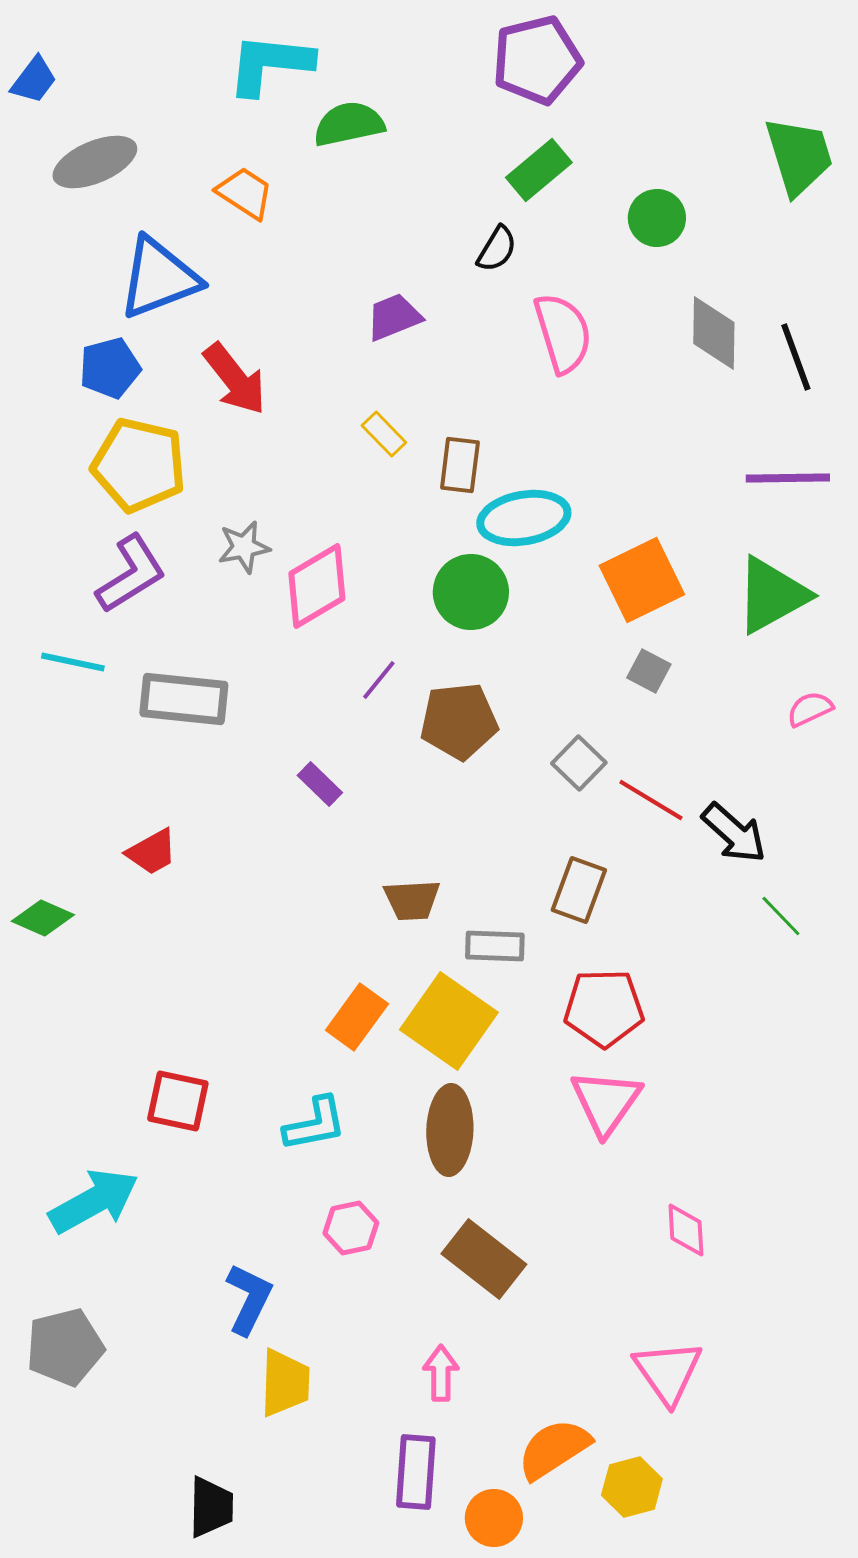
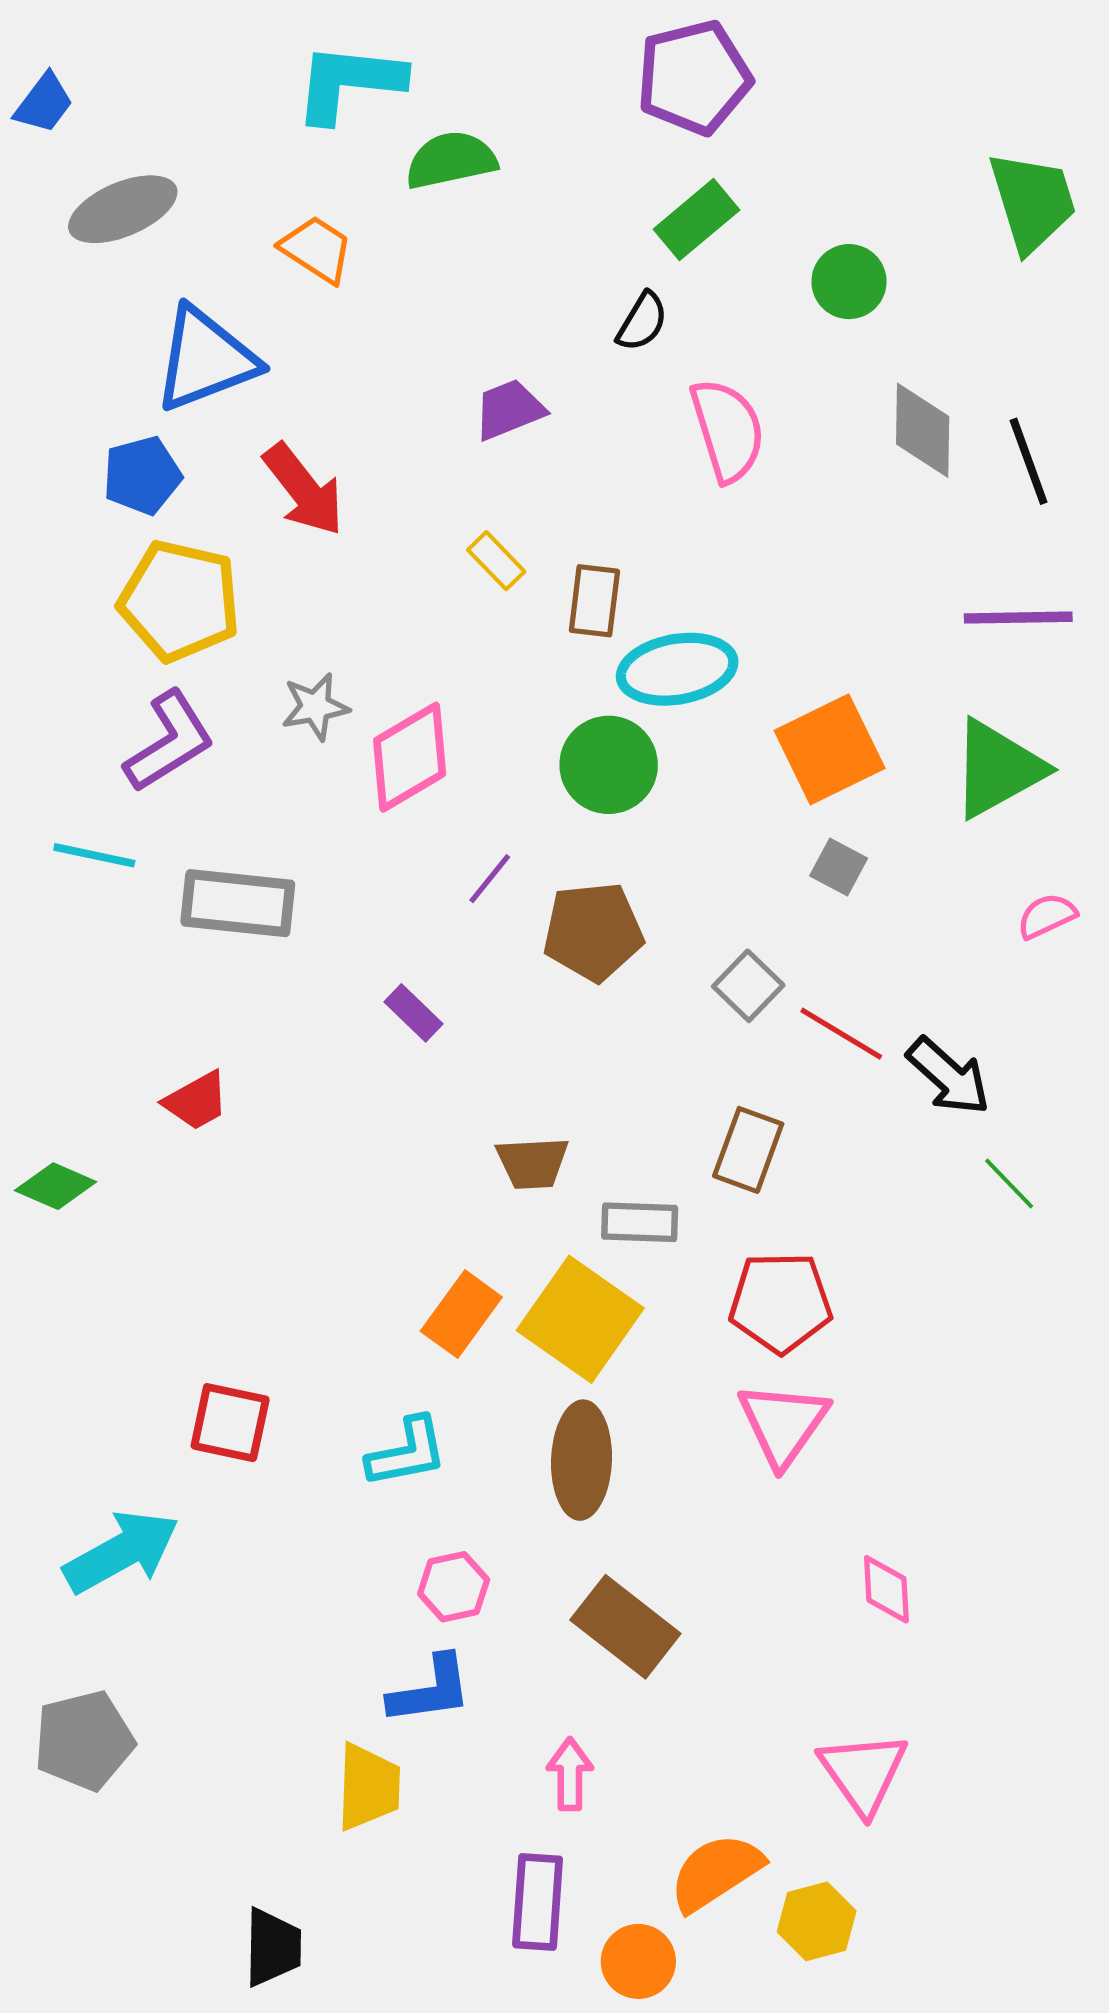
blue L-shape: (249, 1299) -> (430, 1690), moved, turned 56

